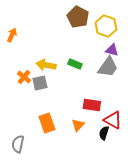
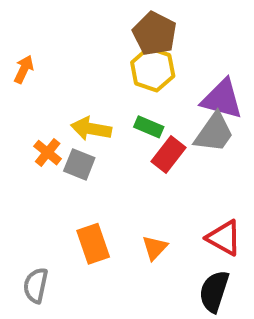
yellow hexagon: (106, 26) -> (153, 69), moved
purple triangle: (112, 50) -> (222, 99), size x1.6
gray square: (40, 83) -> (79, 164), turned 35
red rectangle: (92, 105) -> (169, 155), moved, turned -60
black semicircle: (104, 133) -> (214, 291), moved, size x1.5

